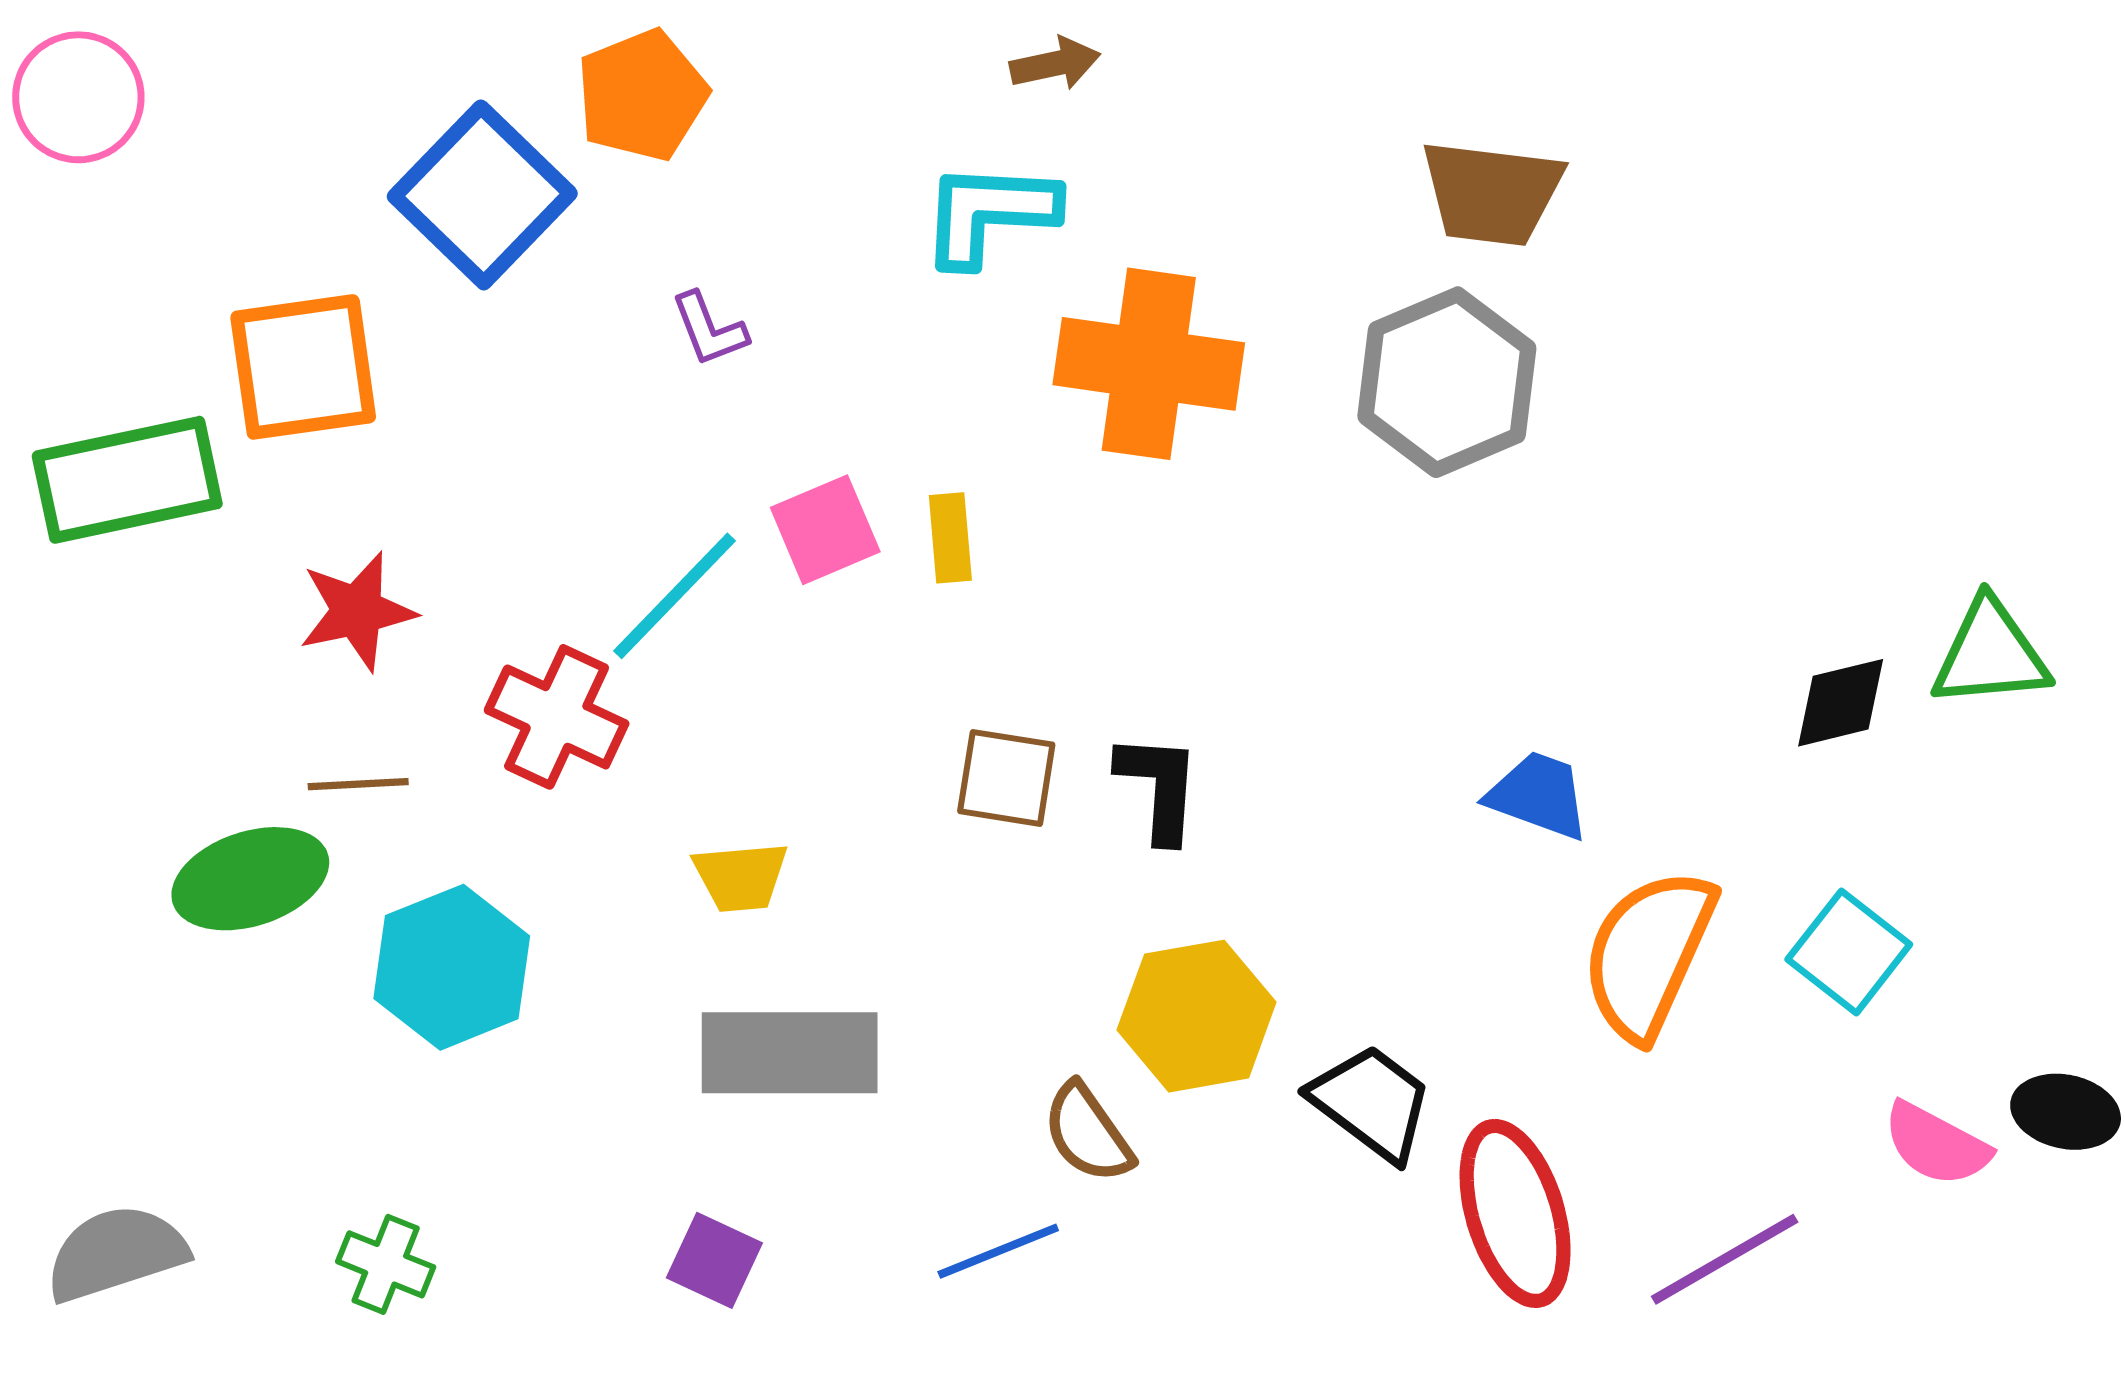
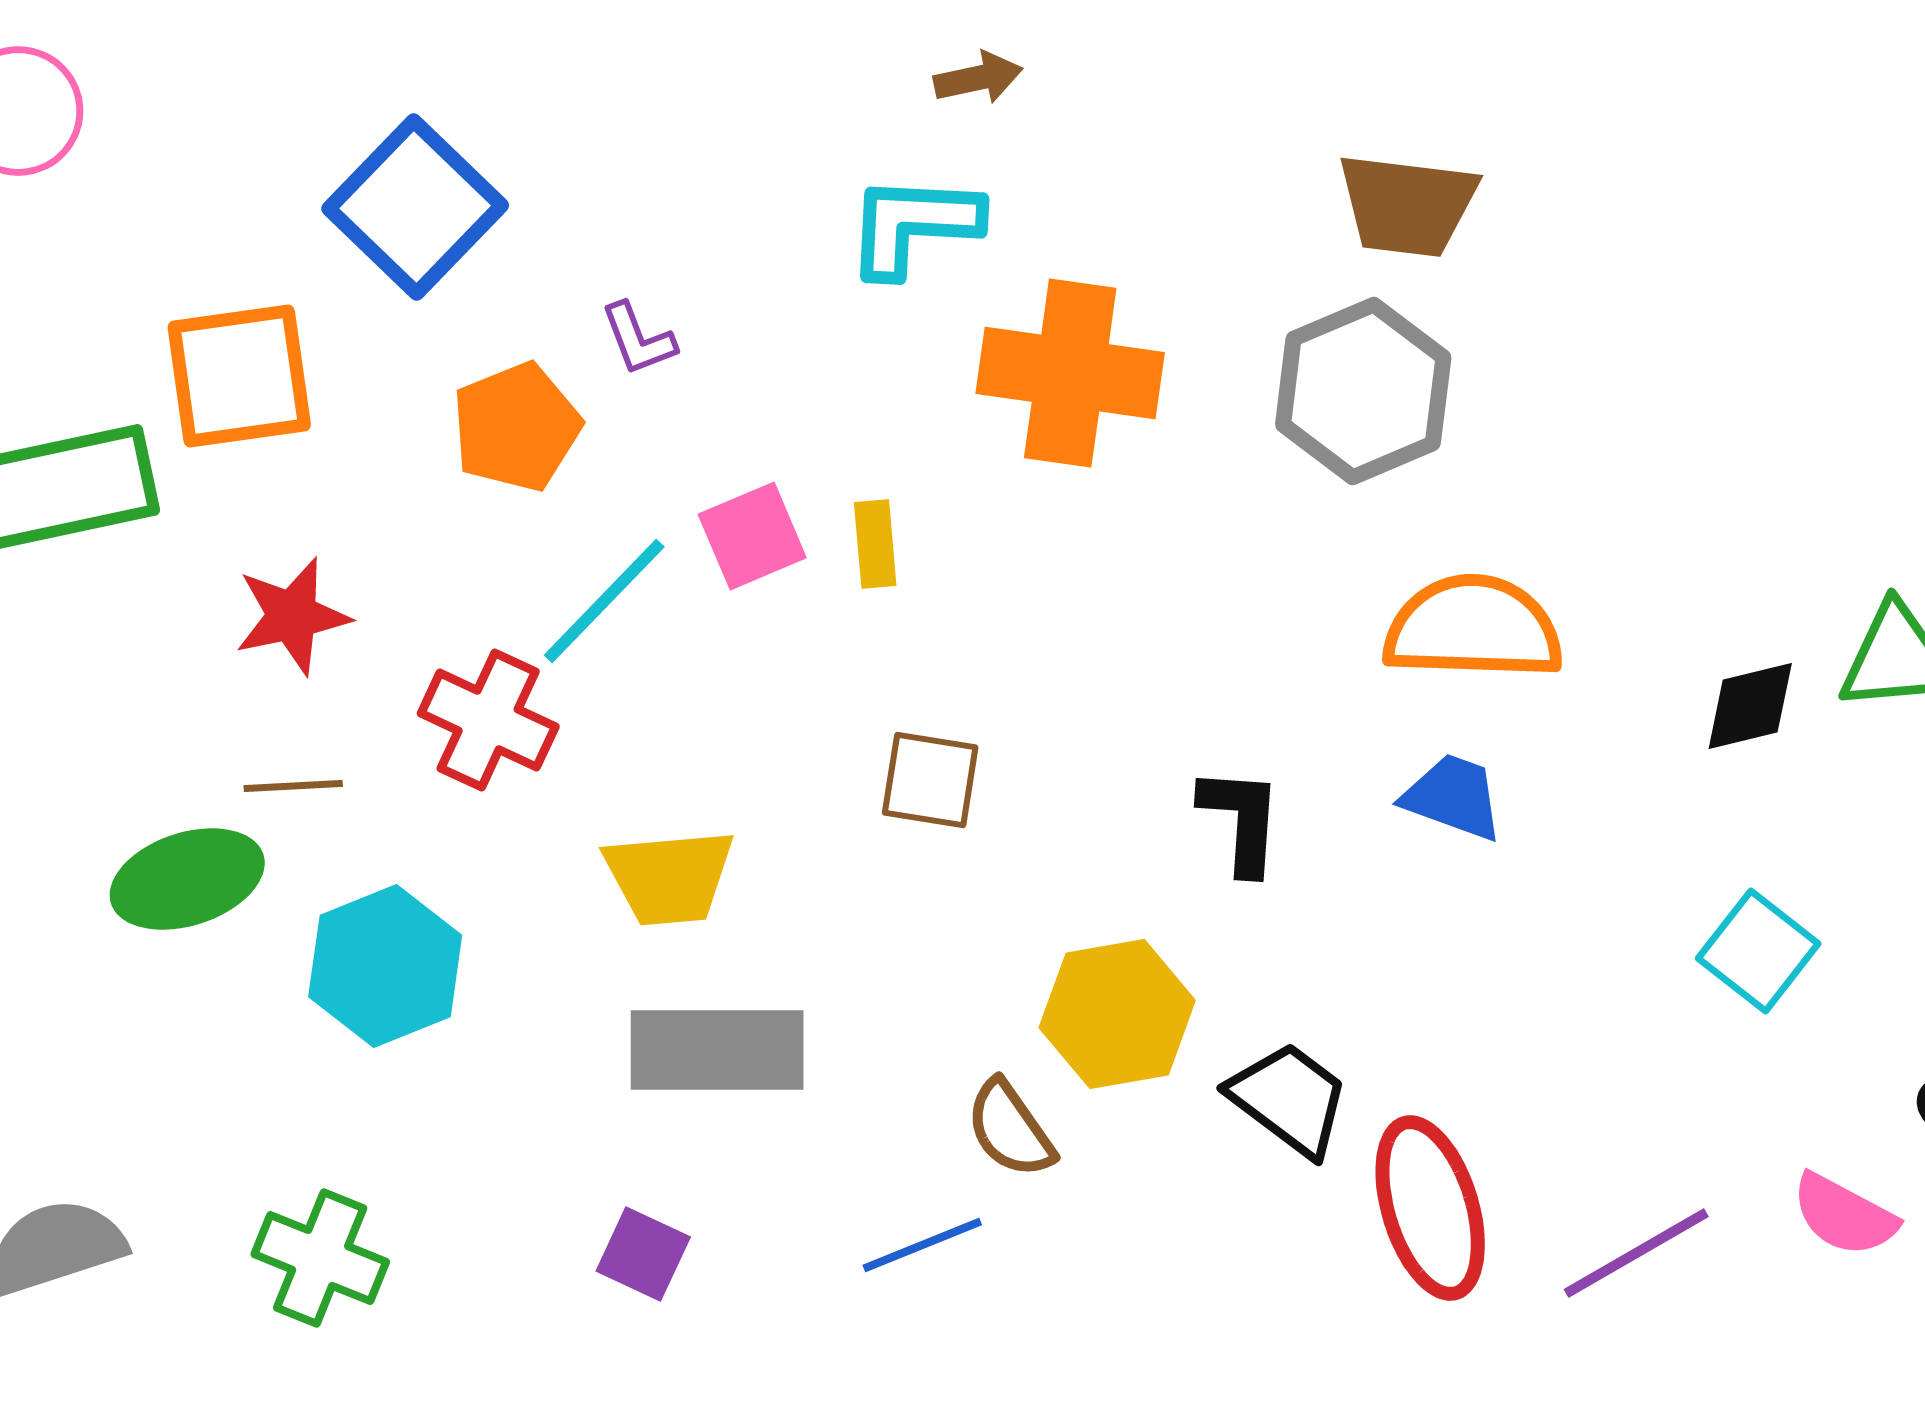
orange pentagon: (642, 95) -> (516, 427), moved
black L-shape: (1159, 787) -> (1241, 820), moved
yellow trapezoid: (741, 877) -> (669, 877), size x1.4
orange semicircle: (1648, 954) -> (1473, 628), moved, turned 68
pink semicircle: (1936, 1144) -> (1844, 1215), moved
green cross: (386, 1264) -> (320, 1258), size x1.4

